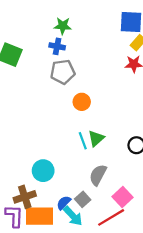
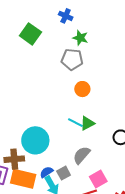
green star: (63, 26) -> (80, 38), moved
blue cross: (57, 46) -> (66, 16), moved
cyan line: (83, 141) -> (75, 123), turned -56
cyan circle: (43, 171) -> (35, 140), size x1.4

